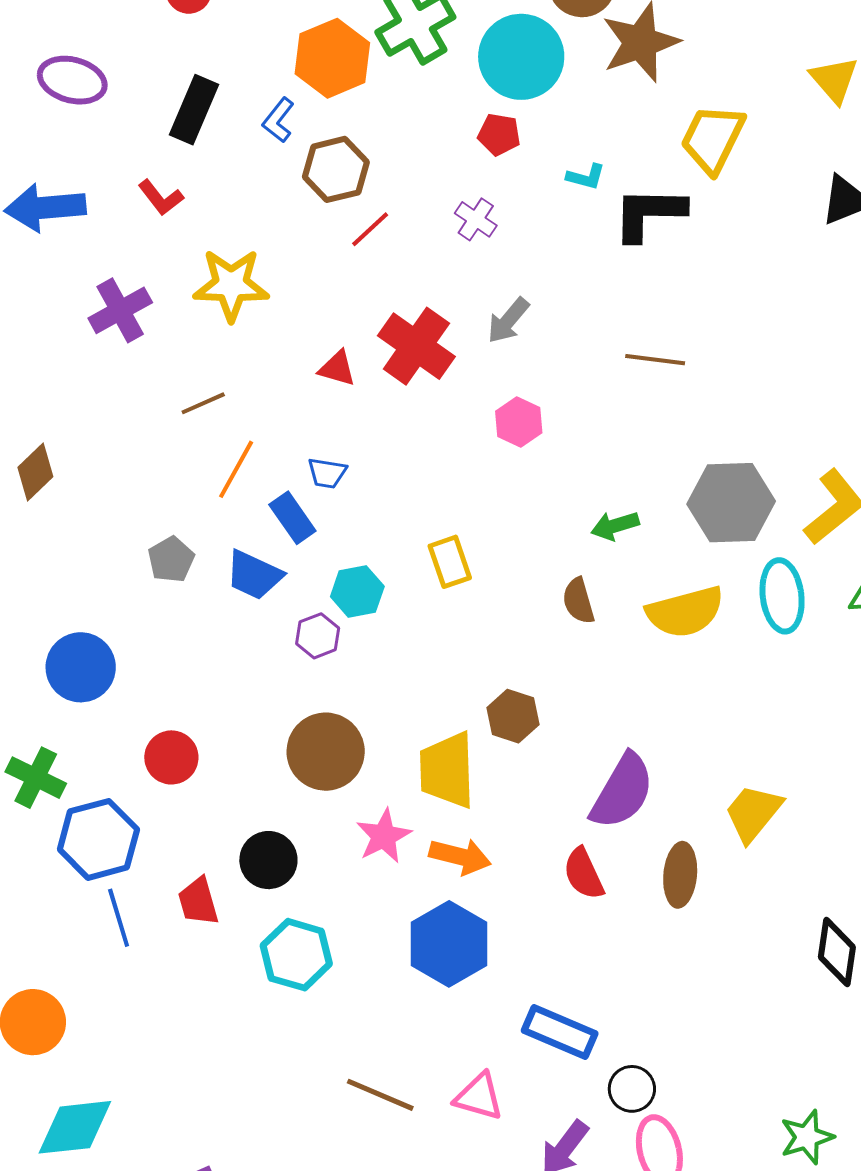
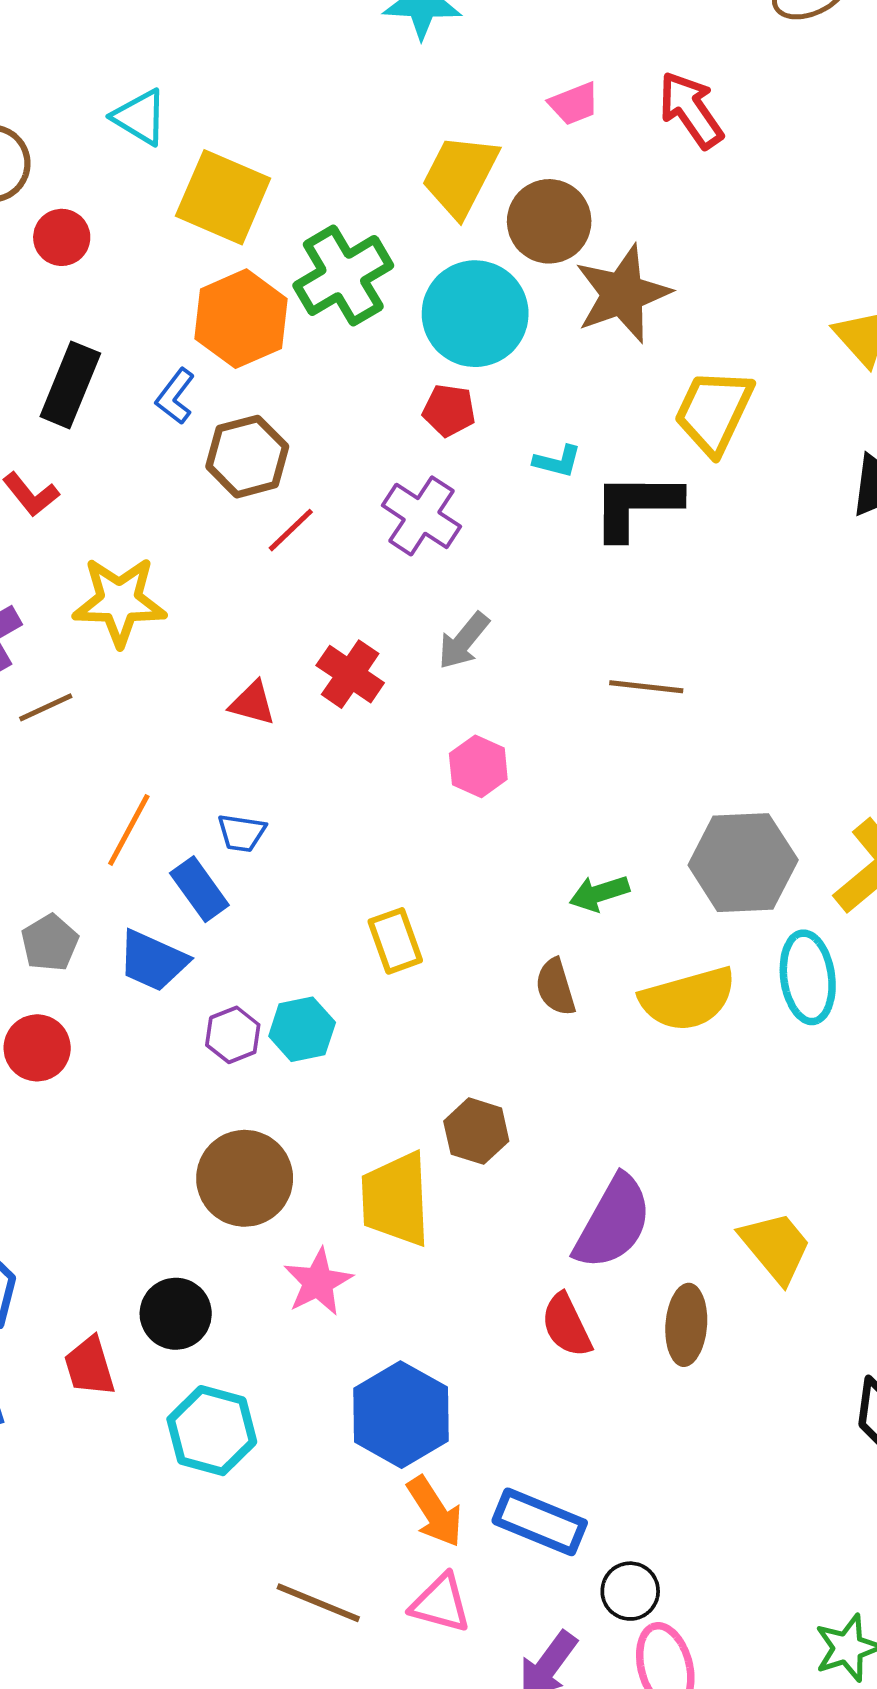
purple cross: (476, 219) -> (421, 516), size x1.5
red cross: (416, 346) -> (350, 674), size x0.7
brown line: (203, 403) -> (46, 707), moved
cyan hexagon: (357, 591) -> (302, 1029), moved
red circle: (171, 757) -> (37, 1048), moved
yellow trapezoid: (753, 813) -> (776, 1247), turned 102
orange arrow: (460, 856) -> (435, 1512), moved, turned 44

